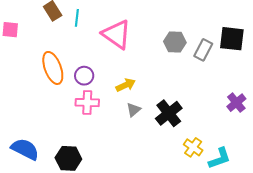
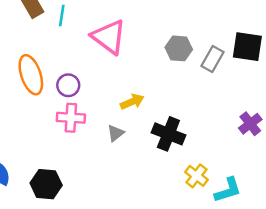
yellow arrow: (126, 85) -> (132, 102), moved
gray triangle: (134, 110) -> (116, 133), moved
black cross: (169, 113) -> (168, 134), turned -32

